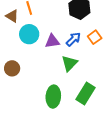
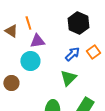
cyan circle: (29, 34) -> (30, 61), moved
purple triangle: (52, 41) -> (37, 41), moved

